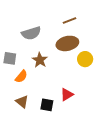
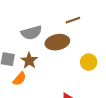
brown ellipse: (67, 43) -> (57, 42), moved
brown star: (40, 60) -> (29, 60), moved

